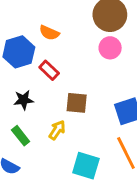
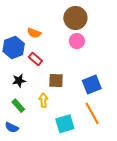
yellow arrow: (57, 130) -> (43, 100), turned -32
cyan square: (86, 166) -> (65, 124), turned -30

